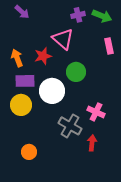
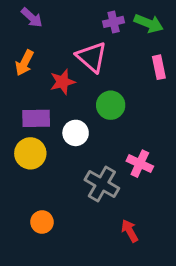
orange arrow: (17, 58) -> (24, 63), moved, turned -132
white circle: (52, 91) -> (76, 133), size x0.7
red arrow: (92, 143) -> (130, 231), moved, turned -35

